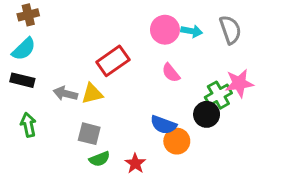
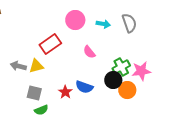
pink circle: (165, 30) -> (75, 20), moved
pink star: (239, 83) -> (141, 71), moved
orange circle: (177, 141) -> (127, 90), moved
red star: (135, 163) -> (65, 92), moved

